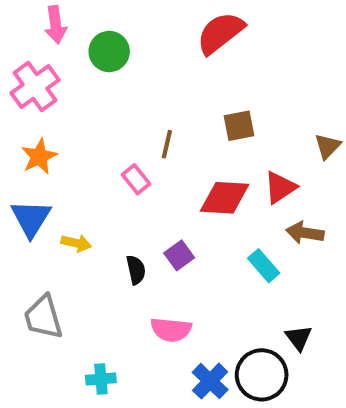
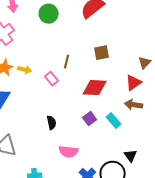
green circle: (109, 51) -> (49, 14), moved
red triangle: (280, 187) -> (134, 83), moved
yellow arrow: (76, 243) -> (25, 70), moved
purple square: (179, 255) -> (90, 119), moved

